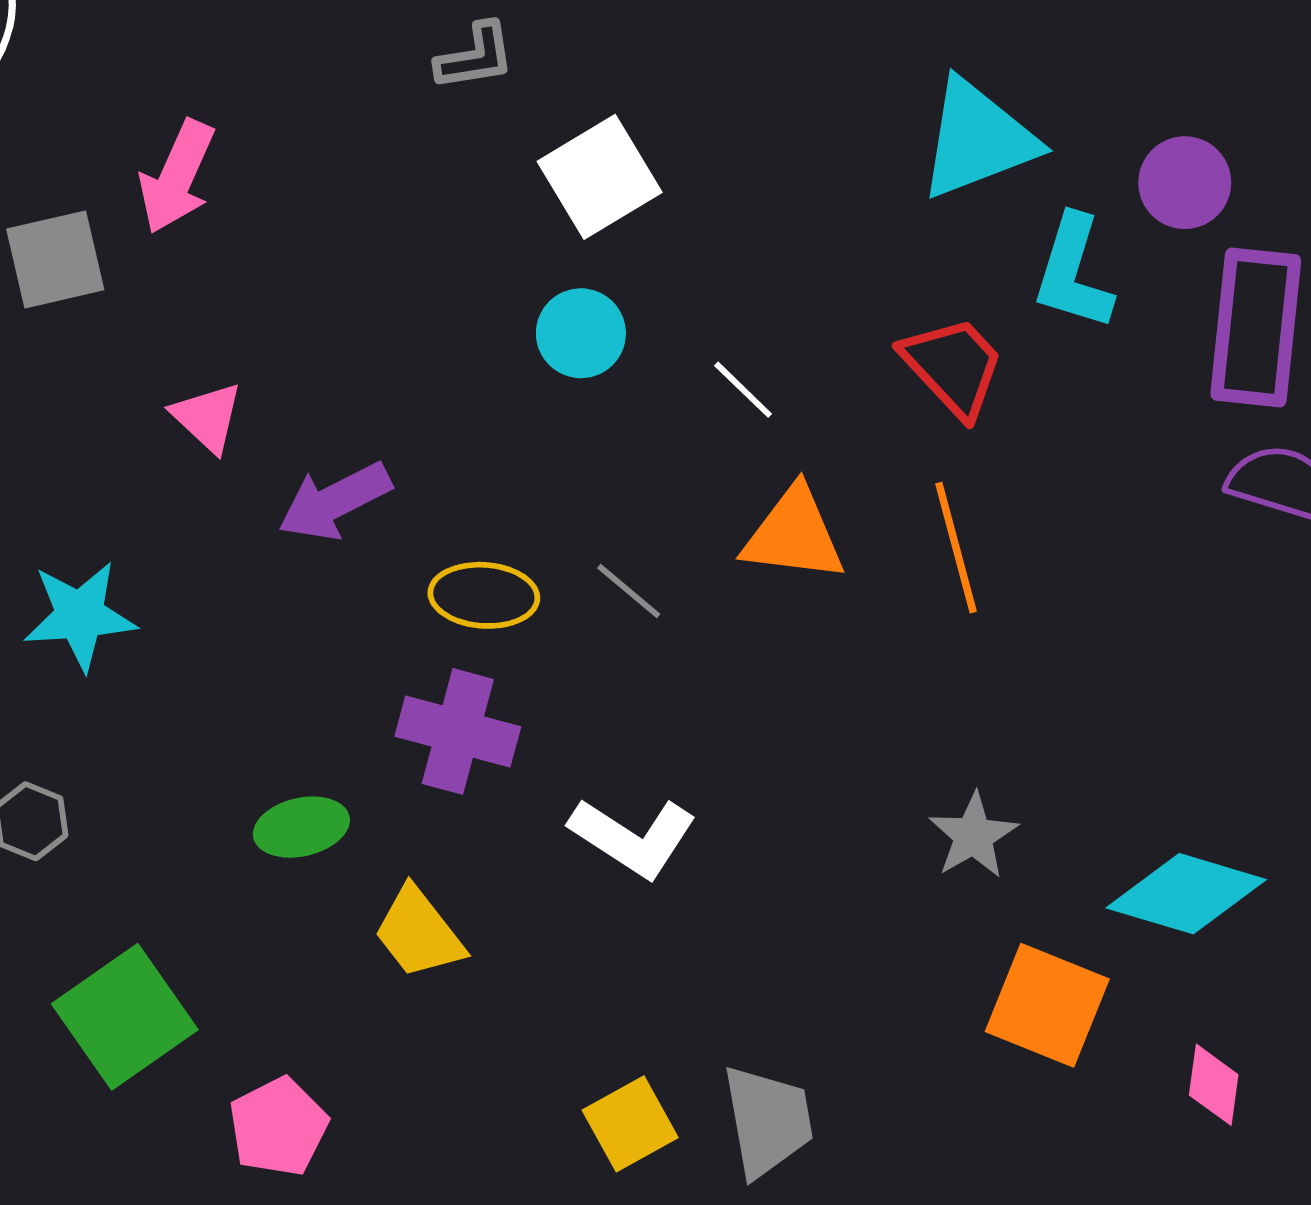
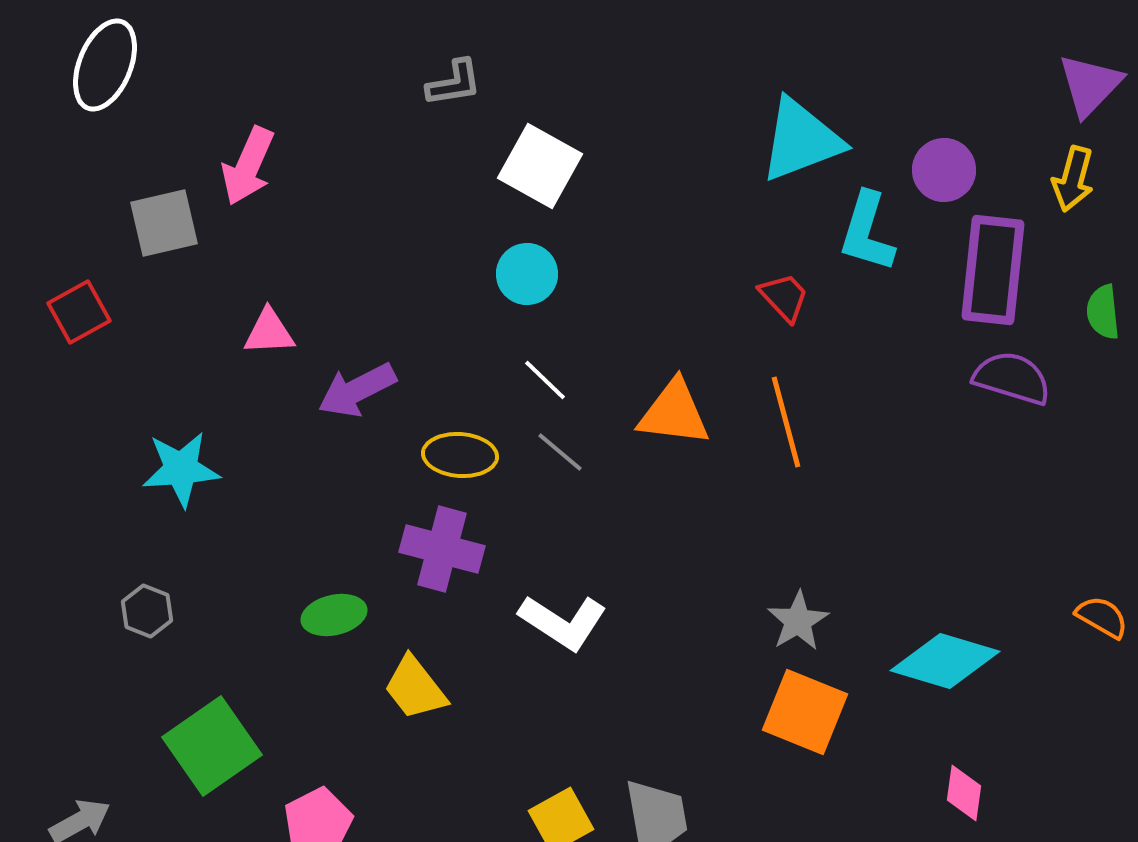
white square: (600, 177) -> (540, 166), turned -30
red trapezoid: (953, 367) -> (784, 297), size x0.7
white line: (743, 390) -> (545, 380), moved
pink triangle: (207, 417) -> (269, 332), turned -46
orange square: (1047, 1005) -> (805, 712), moved

